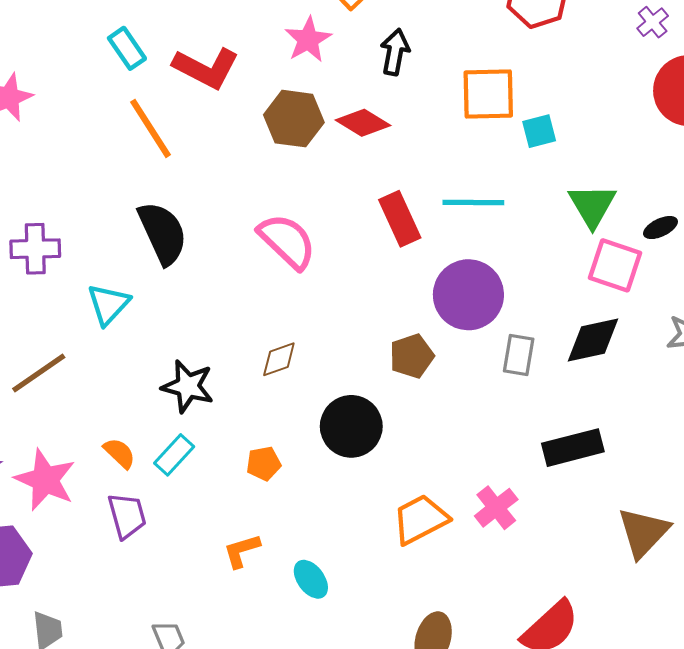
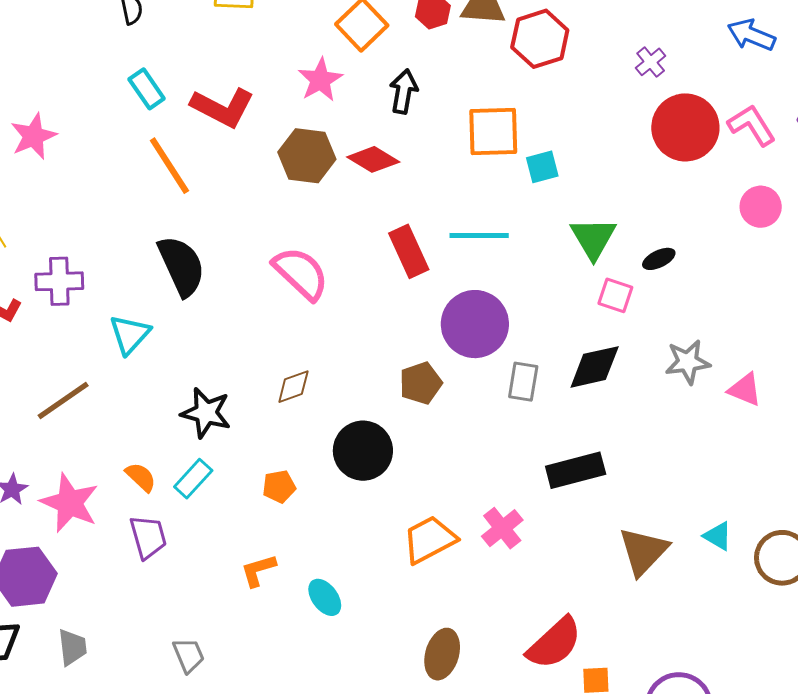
pink square: (615, 265) -> (615, 295), size x0.7

